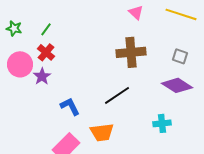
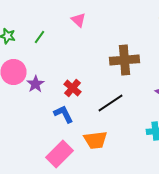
pink triangle: (136, 12) -> (78, 20), moved
red cross: (46, 52) -> (72, 88), moved

